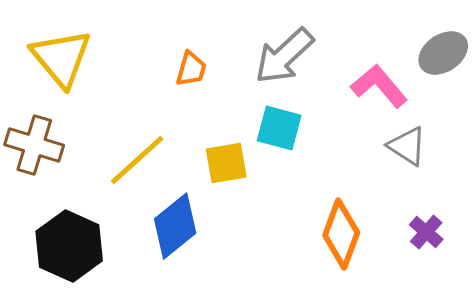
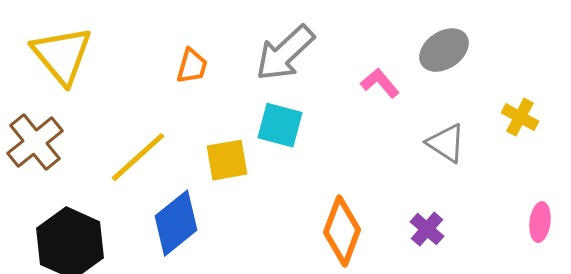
pink L-shape: (379, 86) -> (380, 83), size x0.7
brown cross: (34, 145) -> (35, 142), turned 34
gray triangle: (407, 146) -> (446, 143), moved

